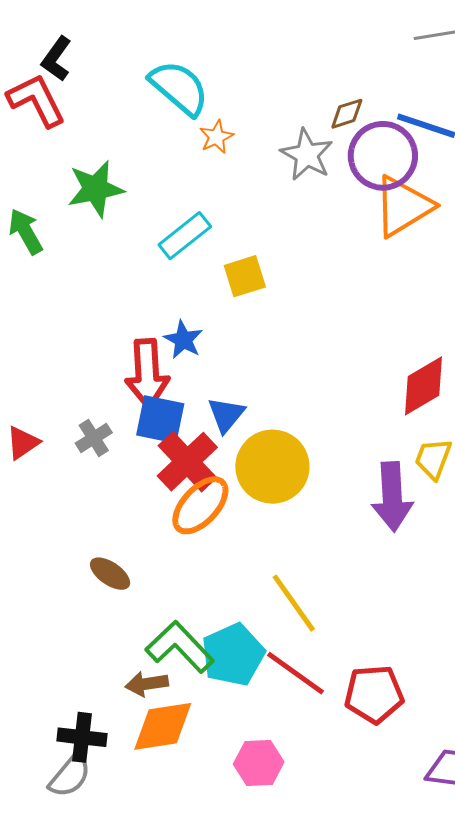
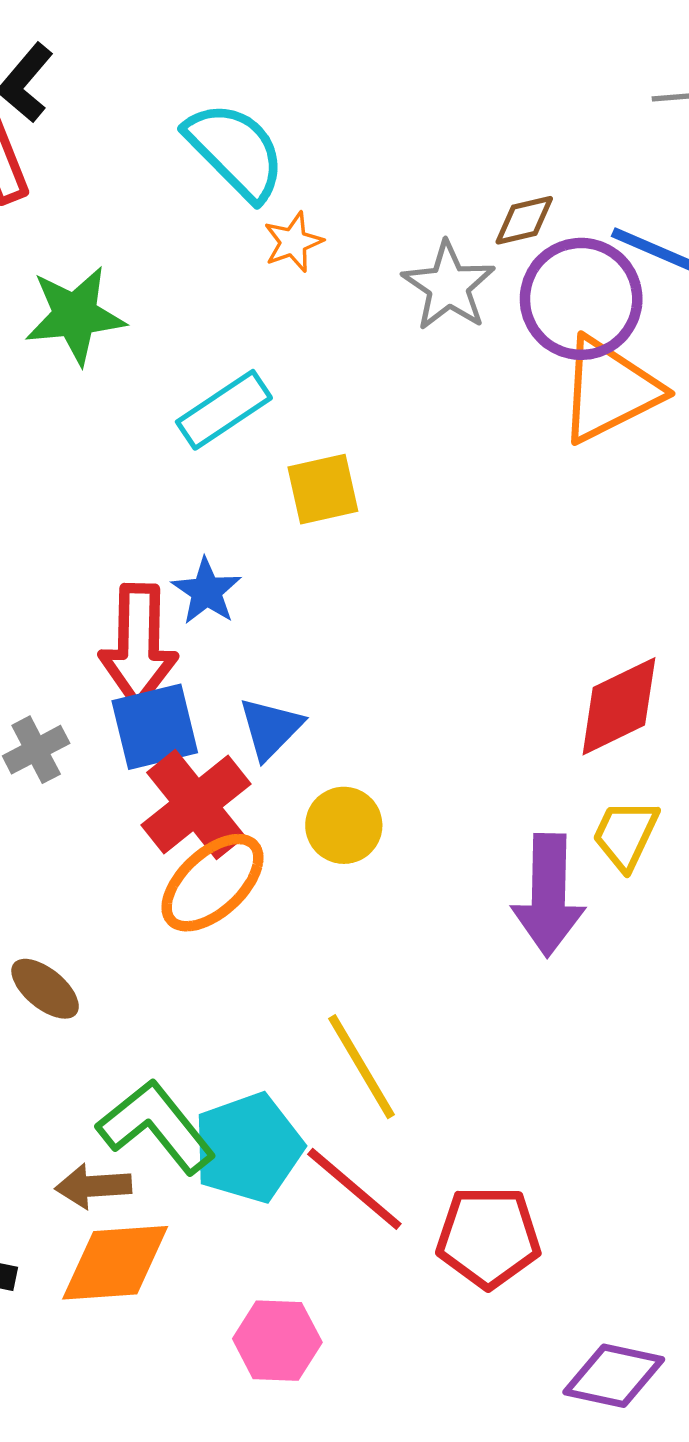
blue square: (160, 419) -> (155, 727), turned -30
yellow circle: (272, 467) -> (344, 825), size x0.6

